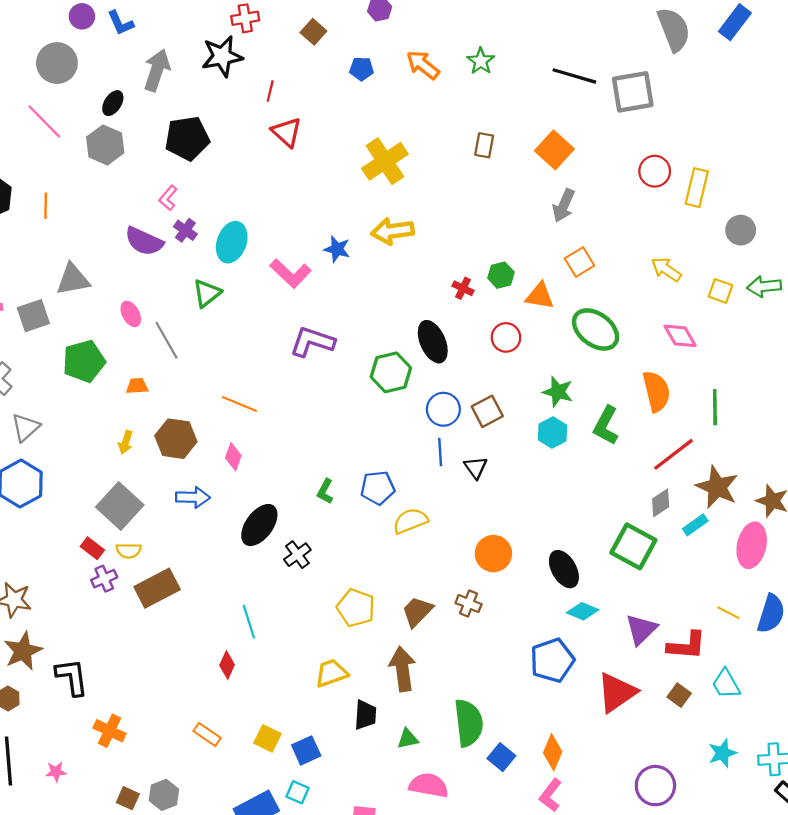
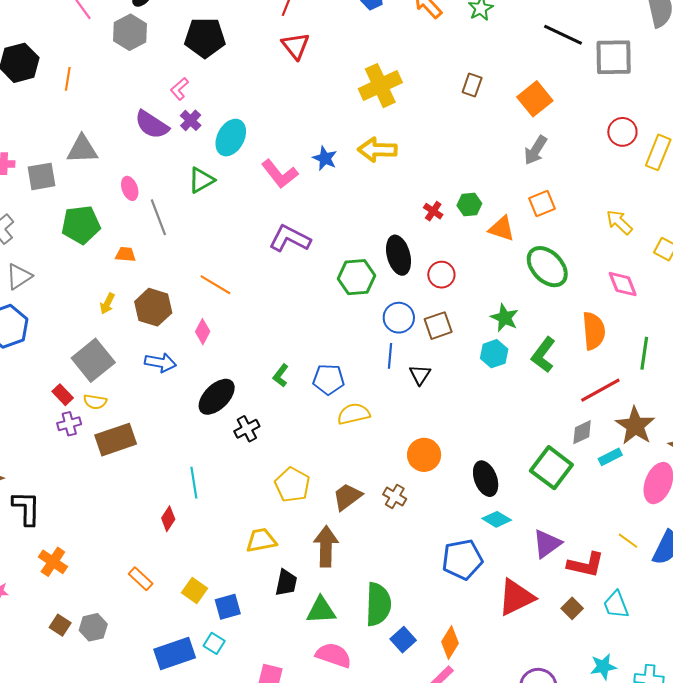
red circle: (506, 337) -> (441, 275), moved
green triangle: (408, 739) -> (321, 610), size x1.5

